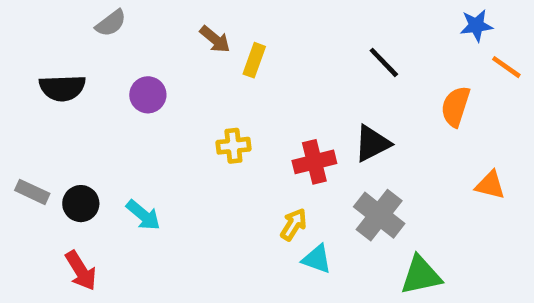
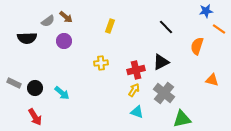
gray semicircle: (111, 23) -> (48, 21), moved
brown arrow: (215, 39) -> (66, 17), moved
yellow arrow: (294, 224) -> (134, 90), moved

